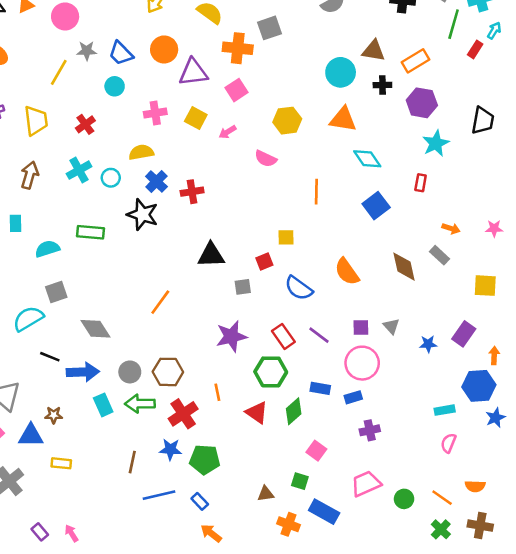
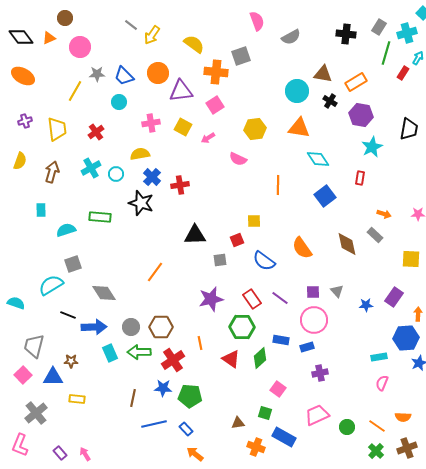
black cross: (382, 85) -> (330, 101), turned 32
brown cross: (480, 526) -> (407, 448), turned -30

